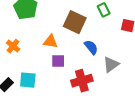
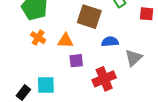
orange cross: (13, 46) -> (38, 38), moved
blue semicircle: (91, 47) -> (110, 42), turned -49

